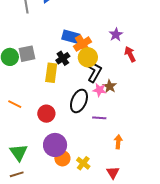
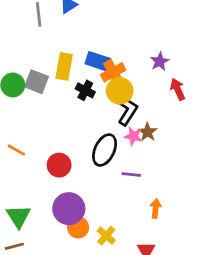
gray square: (27, 54) -> (37, 82), turned 30
black cross: (63, 58) -> (85, 90), turned -32
yellow rectangle: (51, 73) -> (64, 66), moved

